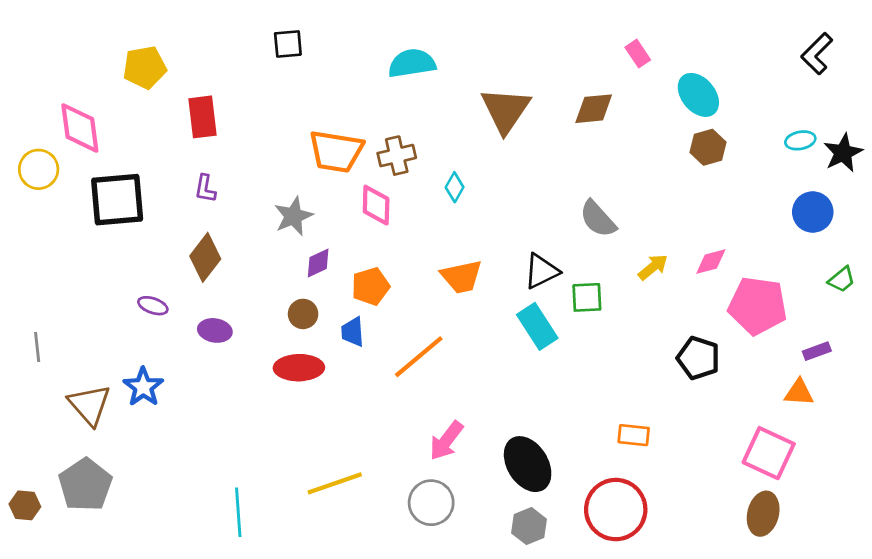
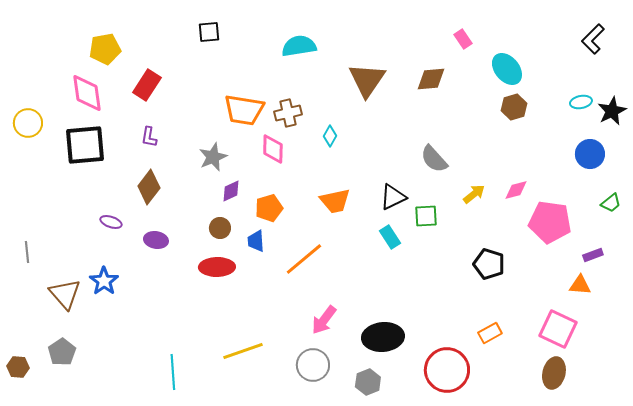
red rectangle: (202, 117) -> (147, 85), turned 40
pink diamond: (80, 128) -> (87, 93), moved
cyan rectangle: (537, 326) -> (390, 237), size x0.7
black pentagon: (698, 358) -> (489, 264), moved
orange rectangle: (634, 435) -> (490, 333), moved, turned -35
black ellipse: (528, 464) -> (383, 337), turned -63
gray pentagon: (85, 485) -> (62, 352), size x0.7
gray hexagon: (529, 526) -> (368, 382), moved

